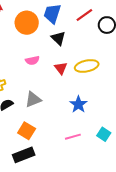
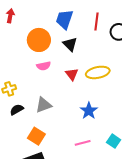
red line: (84, 15) -> (96, 21), turned -48
orange circle: (27, 23) -> (39, 40), moved

